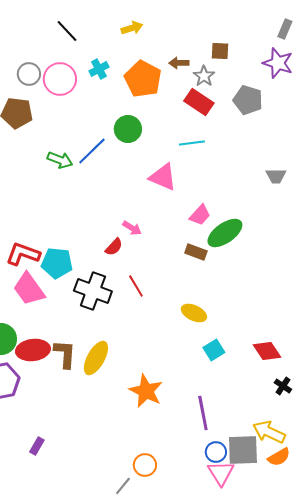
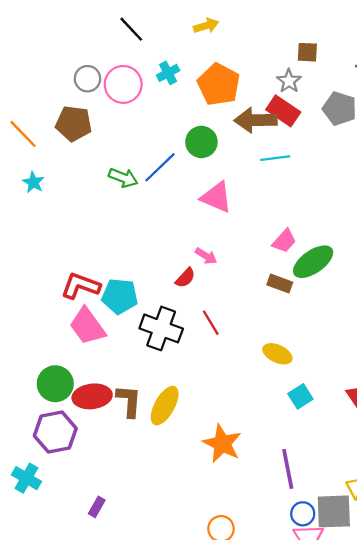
brown arrow: (179, 63) -> (256, 120), moved, size x1.8
pink triangle: (163, 177) -> (216, 197), moved

